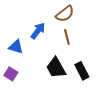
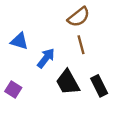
blue arrow: (38, 31) -> (46, 58), moved
blue triangle: (16, 47) -> (19, 41), moved

